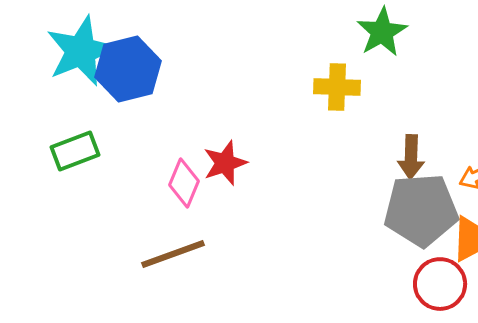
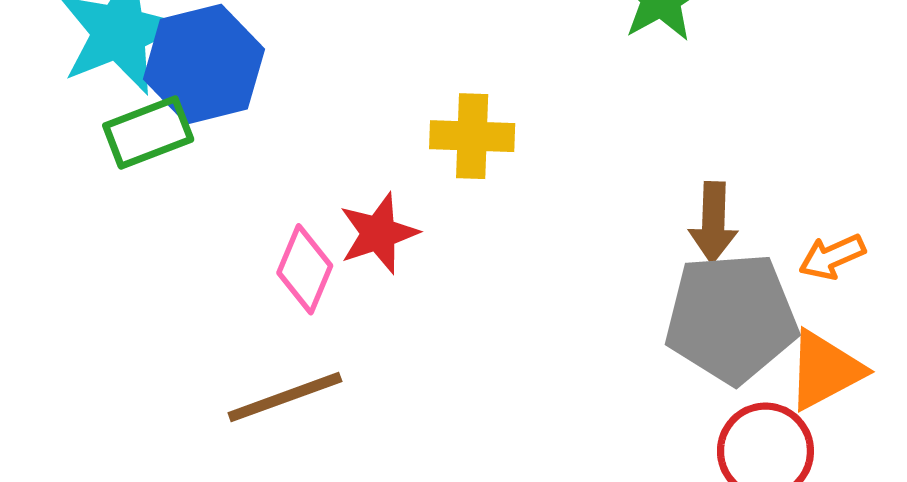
yellow cross: (337, 87) -> (472, 136), moved
green rectangle: (75, 151) -> (148, 133), moved

